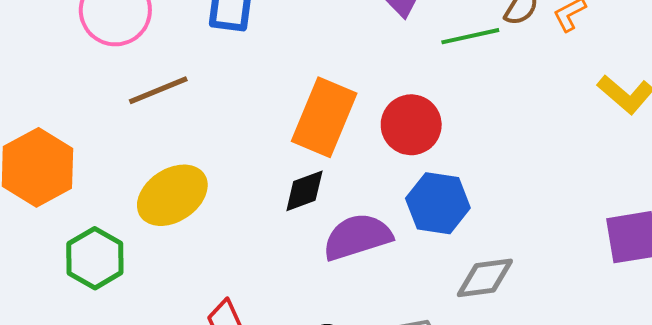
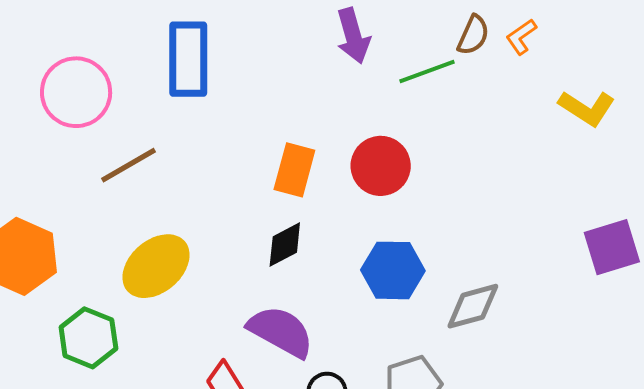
orange rectangle: (324, 117) -> (294, 170), size x0.7
blue hexagon: (438, 203) -> (393, 270), moved
purple semicircle: (357, 237) -> (281, 332), moved, turned 54

